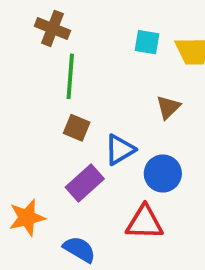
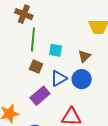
cyan square: (147, 42) -> (56, 50), moved
blue circle: (163, 174) -> (82, 79), moved

